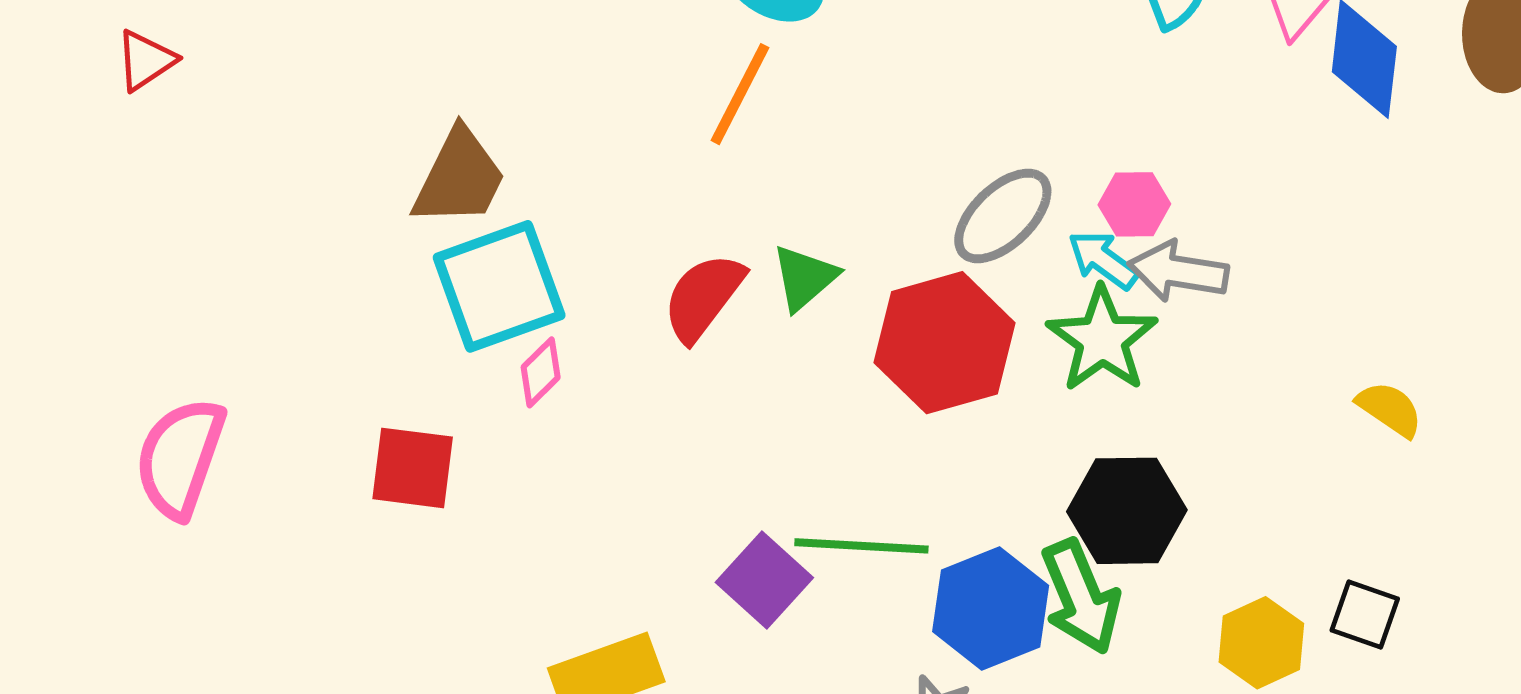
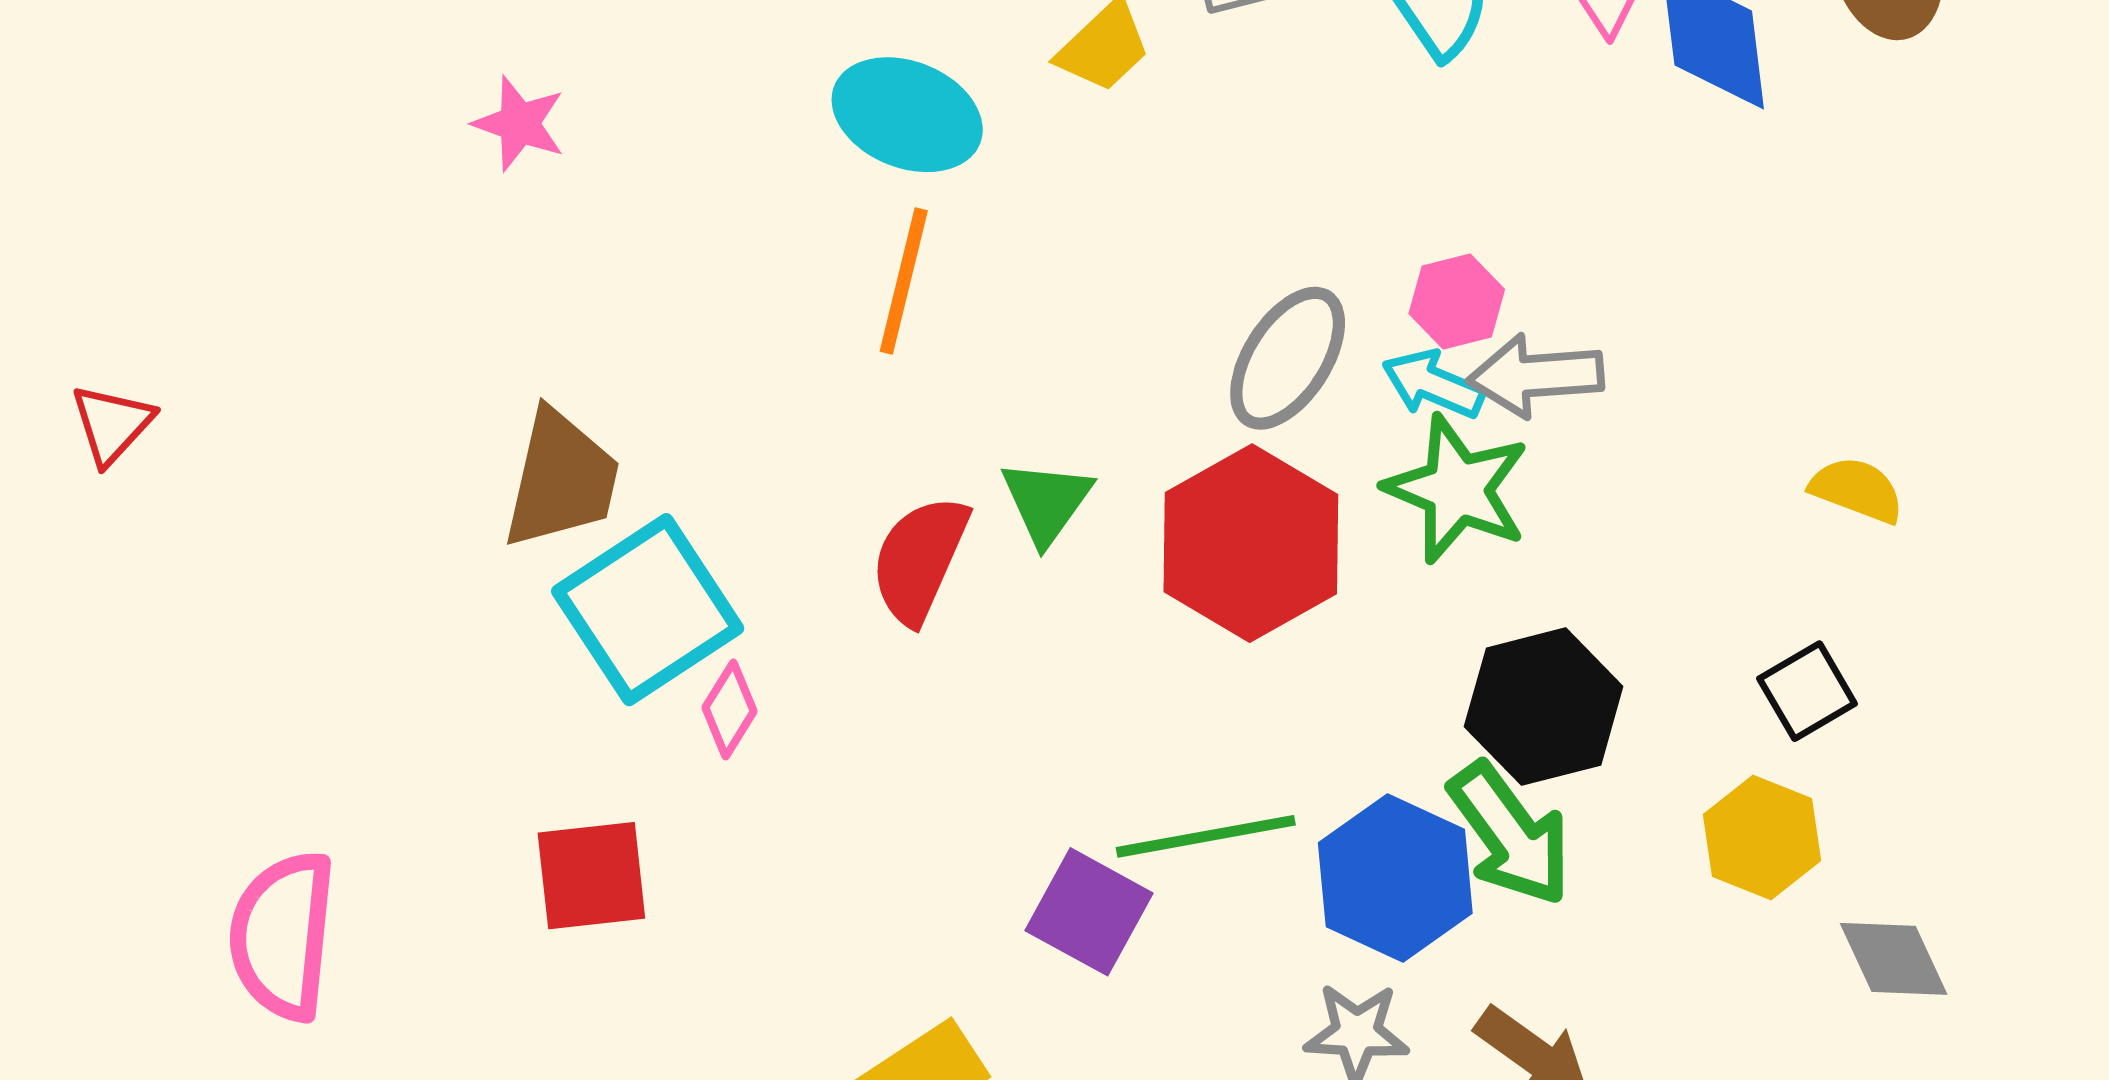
black square: (1365, 614) -> (1807, 691), moved, turned -36

